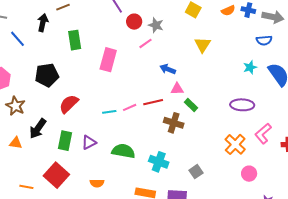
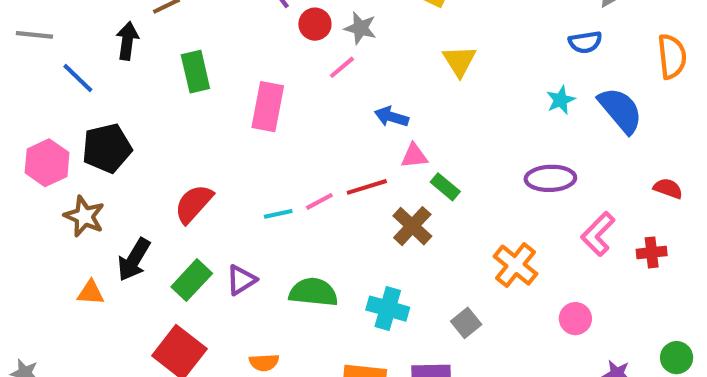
black pentagon: (47, 75) -> (107, 148), moved
brown cross: (174, 123) -> (412, 226), turned 30
green rectangle: (65, 141) -> (192, 280), turned 36
orange cross: (235, 144) -> (516, 265), moved

